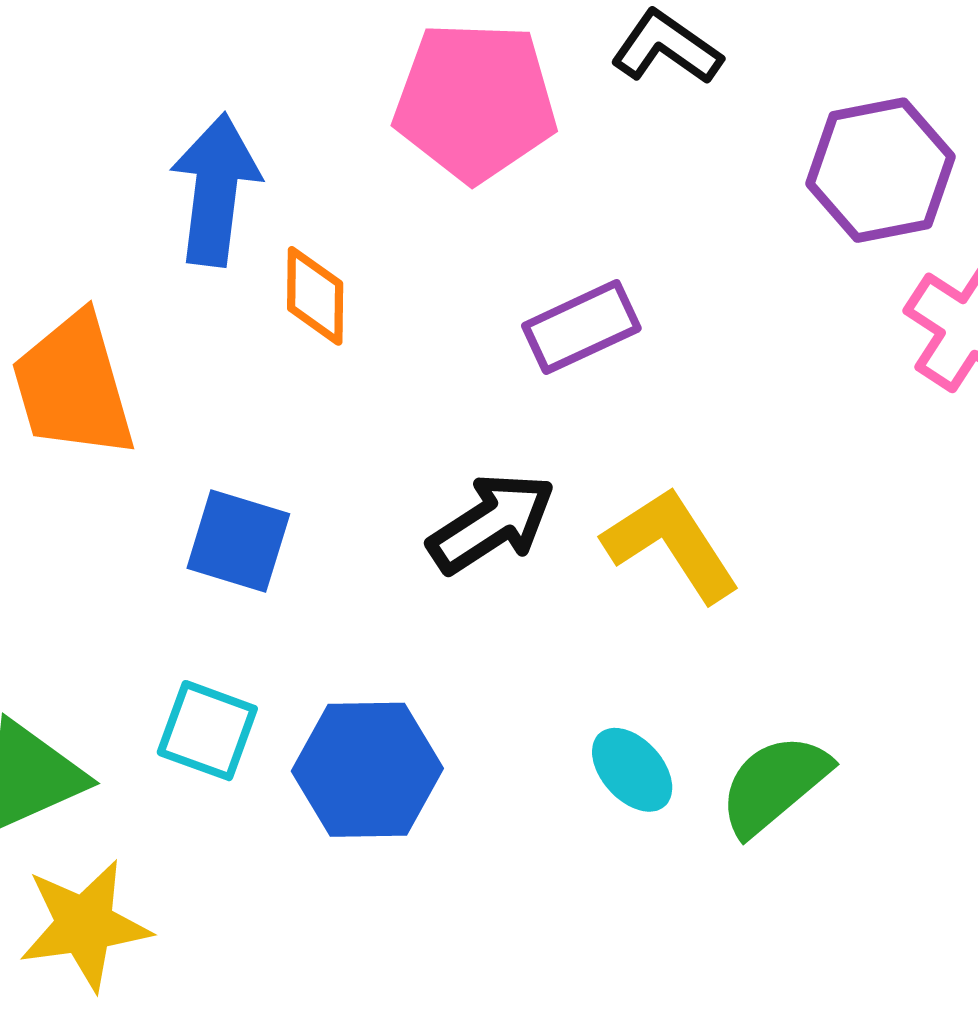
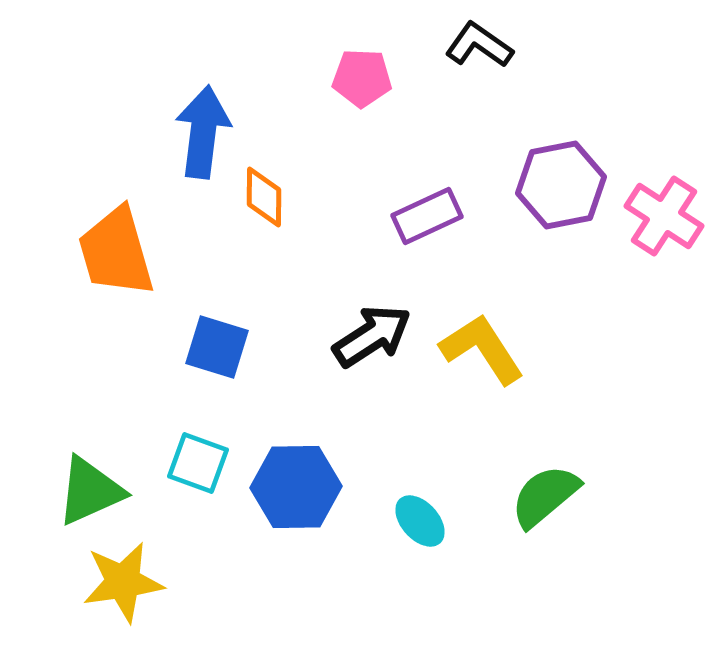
pink pentagon: (475, 101) -> (362, 78), size x0.6
purple hexagon: (880, 170) -> (561, 185), moved
cyan ellipse: (632, 770) -> (420, 521), moved

